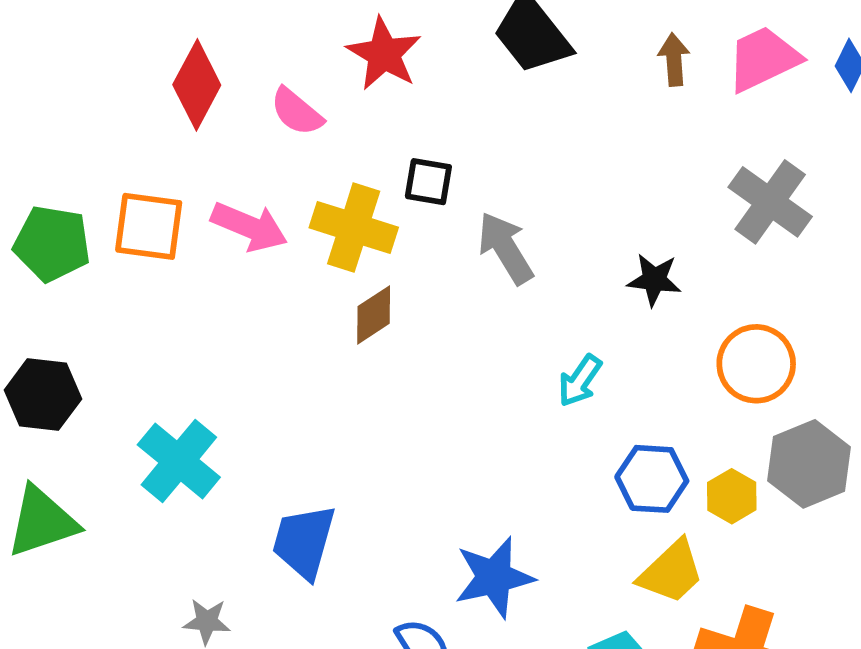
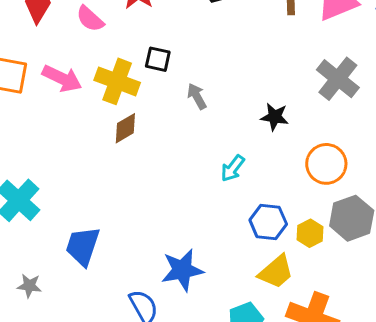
gray arrow: (505, 248) -> (197, 96), size x0.7

